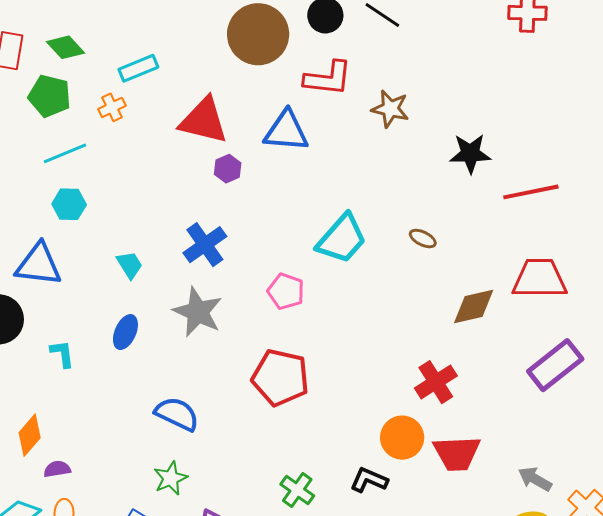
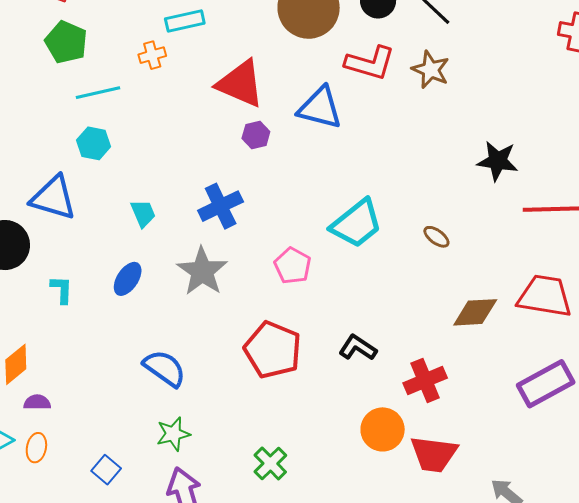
green pentagon: (49, 96) -> (66, 42), moved
brown star: (390, 109) -> (431, 70), moved
green star: (171, 478) -> (173, 434), moved
black L-shape: (369, 480) -> (358, 348), moved

